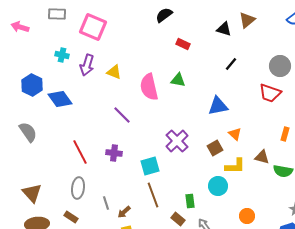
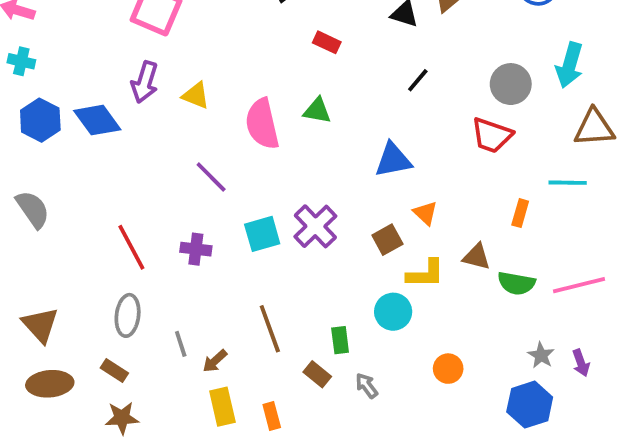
cyan cross: (62, 55) -> (21, 61), moved
blue diamond: (60, 99) -> (97, 120), moved
cyan square: (150, 166) -> (262, 234), moved

